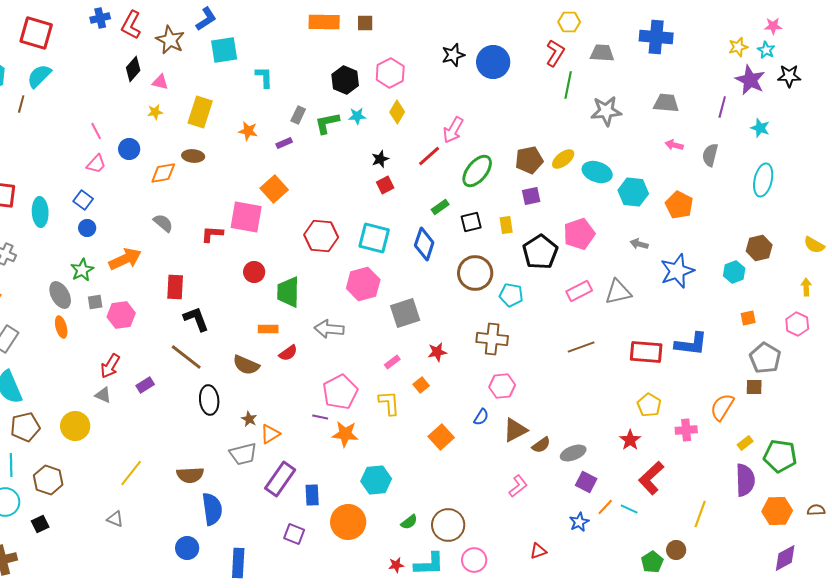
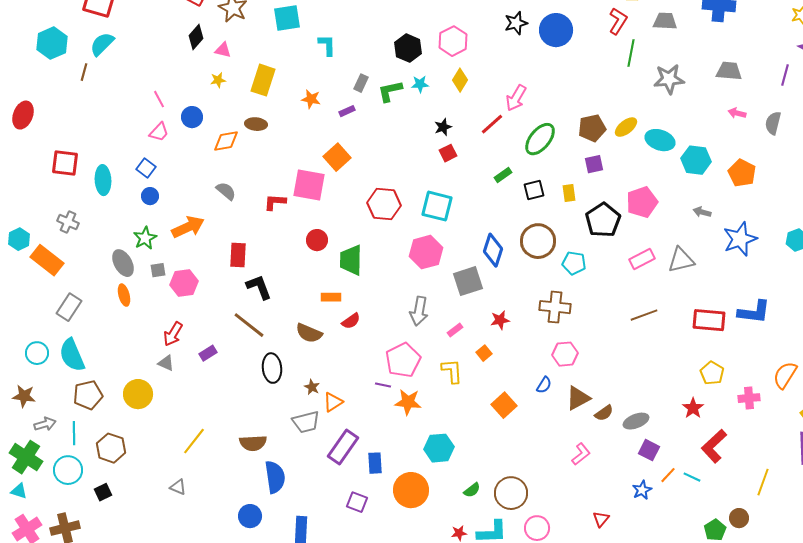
blue diamond: (424, 244) -> (493, 250), moved
gray arrow: (329, 329) -> (419, 311), moved, turned -84
red triangle: (538, 551) -> (601, 519), turned -30

